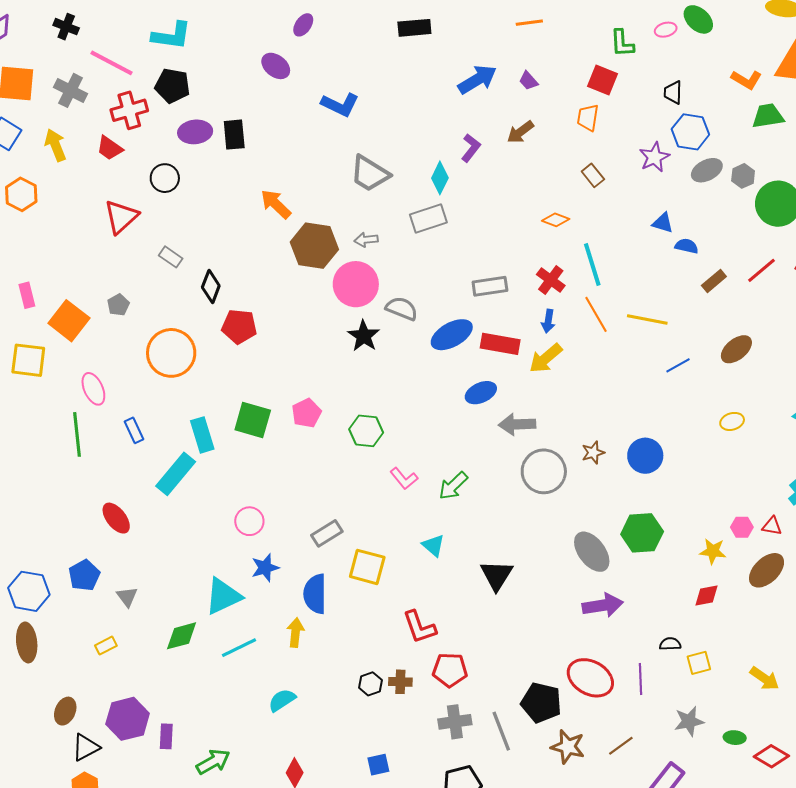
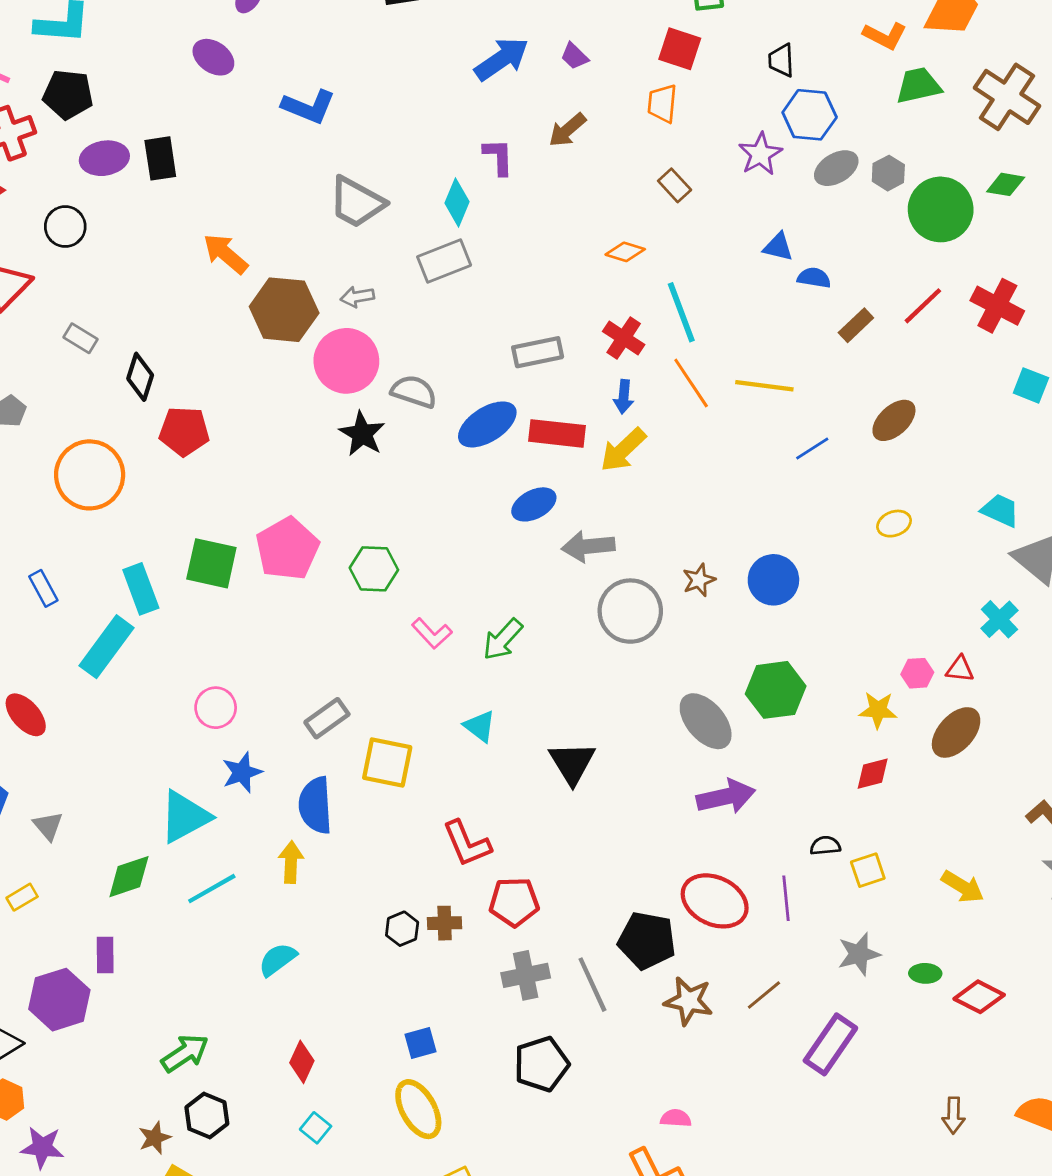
purple L-shape: (471, 148) -> (498, 157), turned -36
pink pentagon: (306, 413) -> (287, 549), size x1.5
purple rectangle: (166, 736) -> (105, 955), moved

